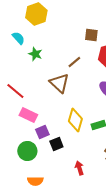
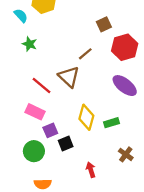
brown square: (91, 35) -> (104, 24), turned -32
cyan semicircle: (18, 38) -> (21, 16), moved
green star: (35, 54) -> (30, 44), moved
red line: (15, 91) -> (42, 86), moved

